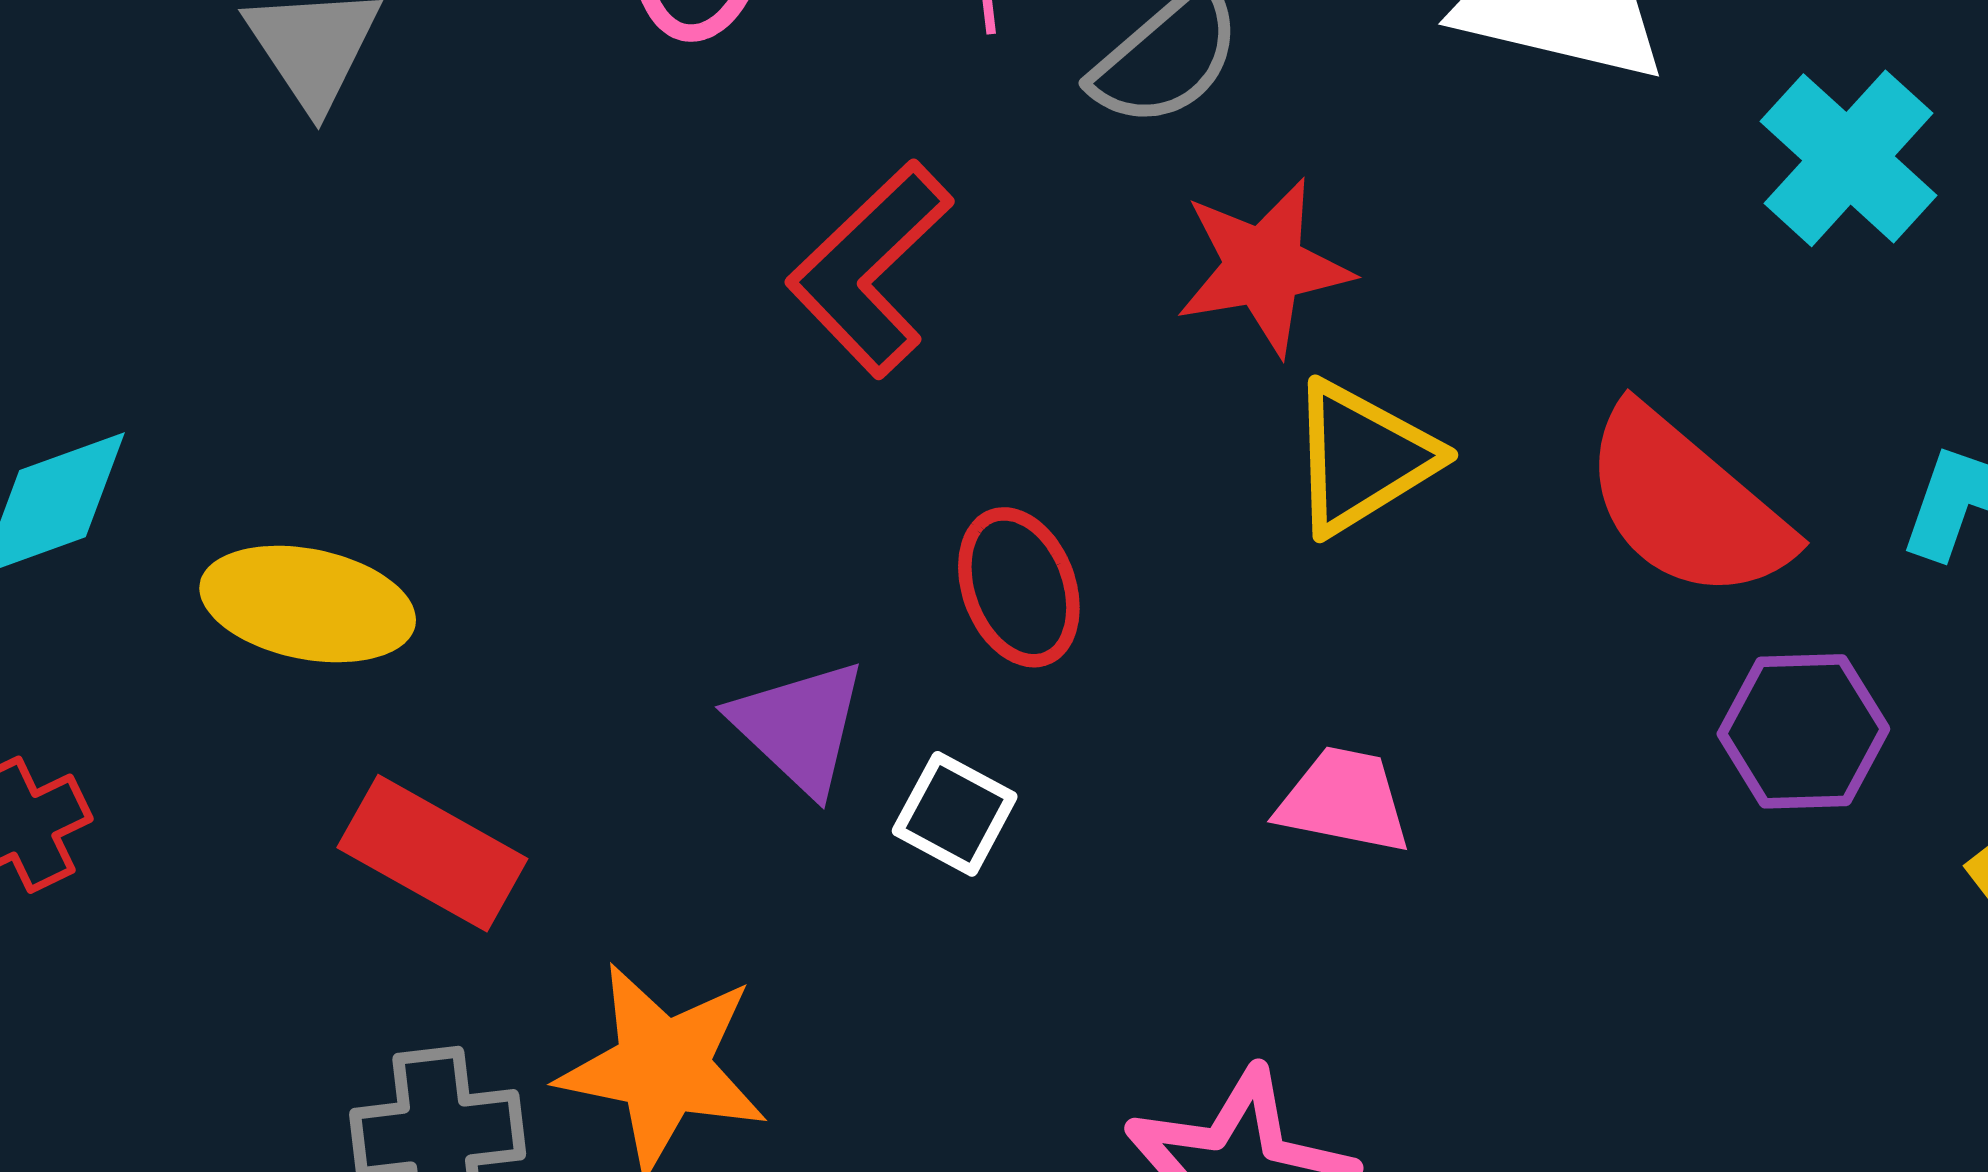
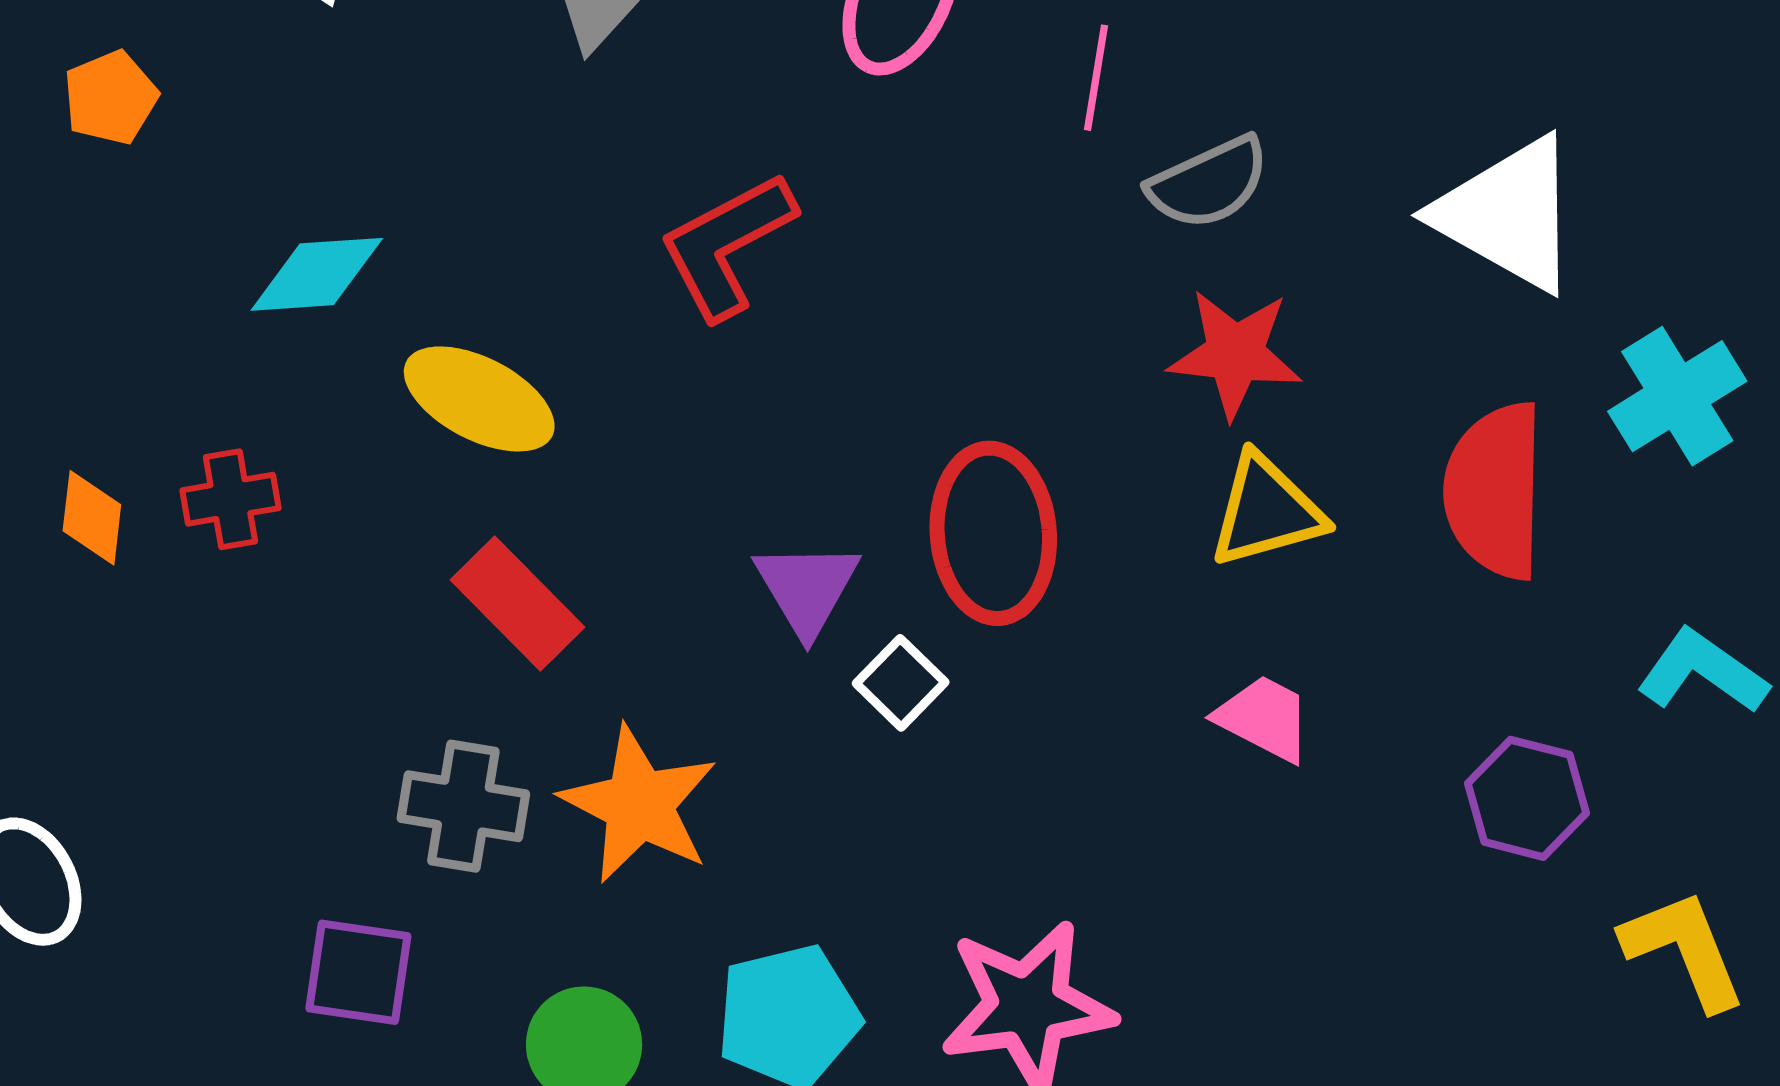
red L-shape: (870, 269) -> (727, 245), moved
red semicircle: (1686, 504) -> (1495, 491), moved, turned 35
red ellipse: (1019, 587) -> (993, 533), size x1.5
pink trapezoid: (1344, 800) -> (1264, 718), moved

